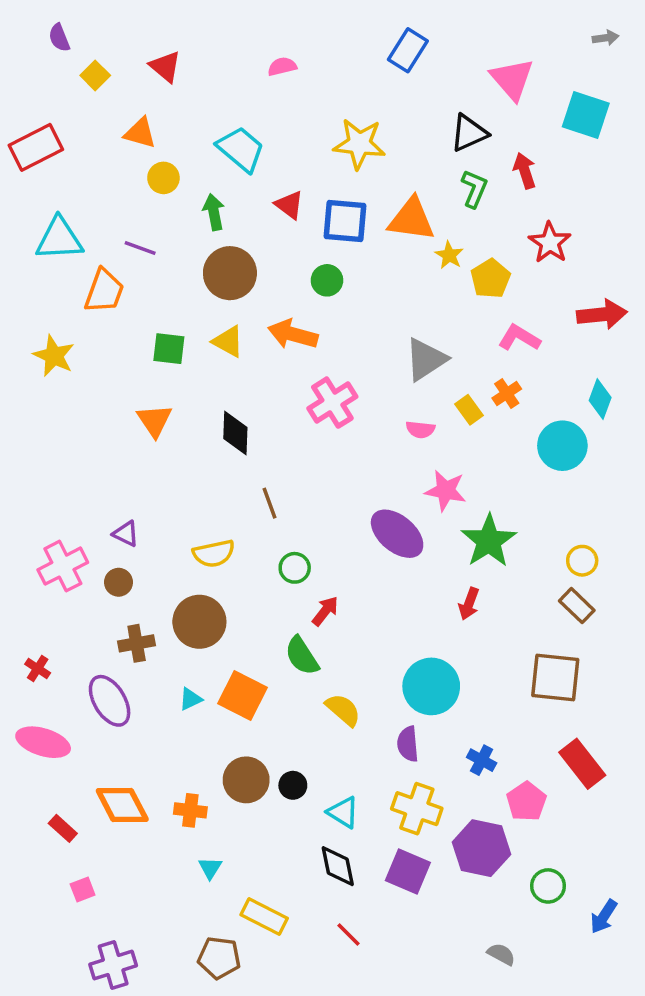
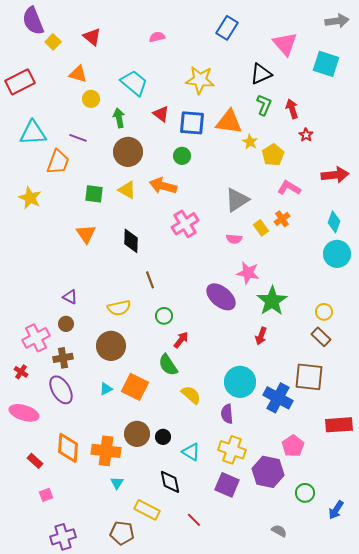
purple semicircle: (59, 38) -> (33, 21), size x1.8
gray arrow: (606, 38) -> (337, 21), size x1.6
red arrow: (525, 171) -> (292, 109), moved
red star: (550, 243) -> (306, 135), size x0.6
cyan circle: (562, 446) -> (337, 254), moved
pink cross: (63, 566) -> (36, 338), moved
brown cross: (137, 643) -> (63, 358), moved
blue cross: (482, 760) -> (278, 398), moved, size x1.8
red rectangle: (582, 764) -> (339, 425), moved, turned -56
orange diamond: (122, 805) -> (68, 448), turned 32
orange cross: (190, 810) -> (106, 451), size x1.6
black diamond: (338, 866) -> (170, 482), moved

